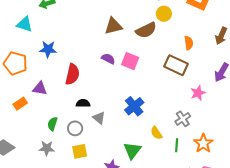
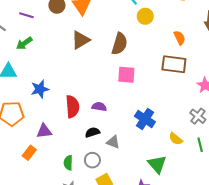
brown triangle: (113, 26) -> (80, 40), moved
brown semicircle: (146, 30) -> (119, 44), moved, turned -30
purple semicircle: (108, 59) -> (99, 107), moved

